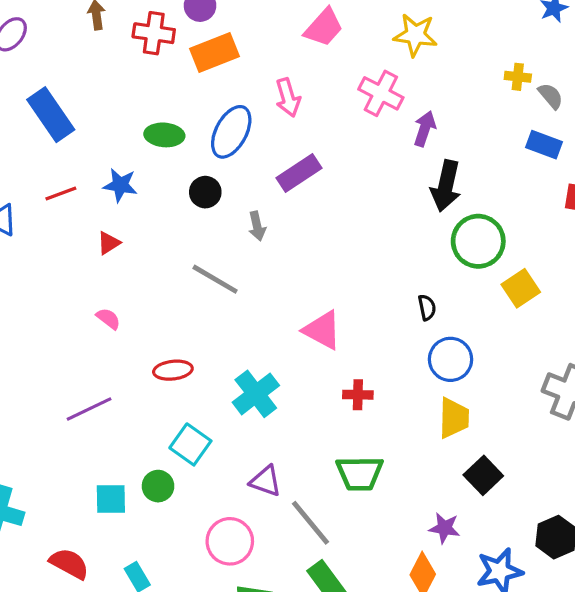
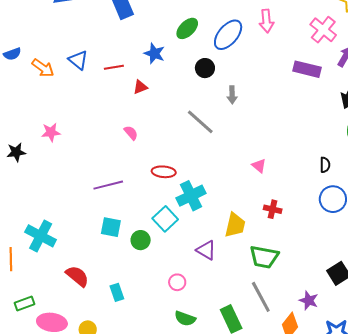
green ellipse: (164, 135) -> (187, 28), turned -60
purple rectangle: (299, 173) -> (307, 69), moved, turned 36
red line: (61, 194) -> (114, 67), moved
pink triangle: (322, 330) -> (259, 166), size x0.6
cyan cross: (256, 394) -> (191, 196), moved
yellow trapezoid: (454, 418) -> (235, 225), moved
cyan square: (111, 499) -> (111, 227), moved
gray line: (310, 523) -> (261, 297), moved
pink circle: (230, 541) -> (177, 282), size x0.6

